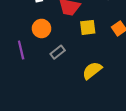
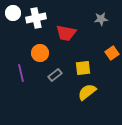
yellow square: (88, 27) -> (83, 68), moved

